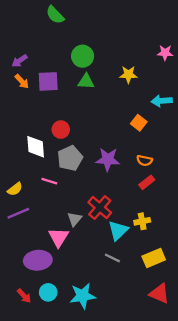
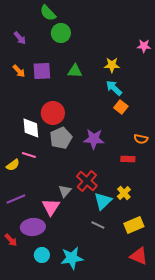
green circle: (83, 56) -> (61, 33), moved
purple arrow: (19, 61) -> (20, 38), moved, turned -96
cyan arrow: (162, 101) -> (114, 88), moved, turned 48
red circle: (61, 130) -> (53, 113), size x1.5
orange semicircle: (144, 160) -> (141, 139), moved
pink line: (49, 181) -> (29, 155), moved
red rectangle: (147, 182) -> (128, 159), turned 40
purple line: (18, 213) -> (16, 199), moved
yellow cross: (142, 221) -> (124, 193), turned -32
red arrow: (24, 296) -> (11, 240), moved

